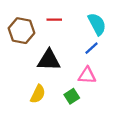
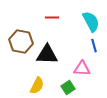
brown hexagon: (21, 31) -> (21, 42), moved
blue line: (91, 48) -> (94, 46), moved, turned -64

